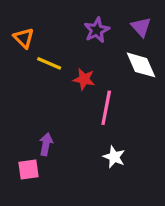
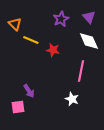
pink line: (106, 108) -> (81, 71), moved
purple arrow: (46, 144) -> (29, 91), turned 136

